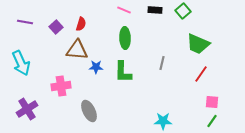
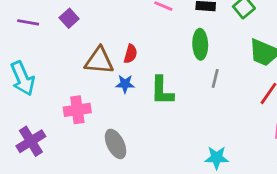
red semicircle: (81, 24) -> (131, 54), moved
purple square: (56, 27) -> (69, 18), moved
green ellipse: (125, 38) -> (200, 44), moved

